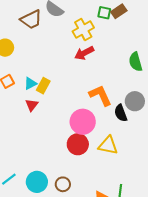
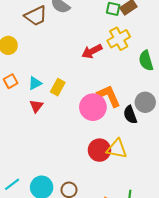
yellow cross: (83, 30) -> (119, 39), moved
yellow rectangle: (43, 86) -> (58, 87), moved
pink circle: (83, 122) -> (93, 107), moved
red circle: (78, 144) -> (99, 150), moved

